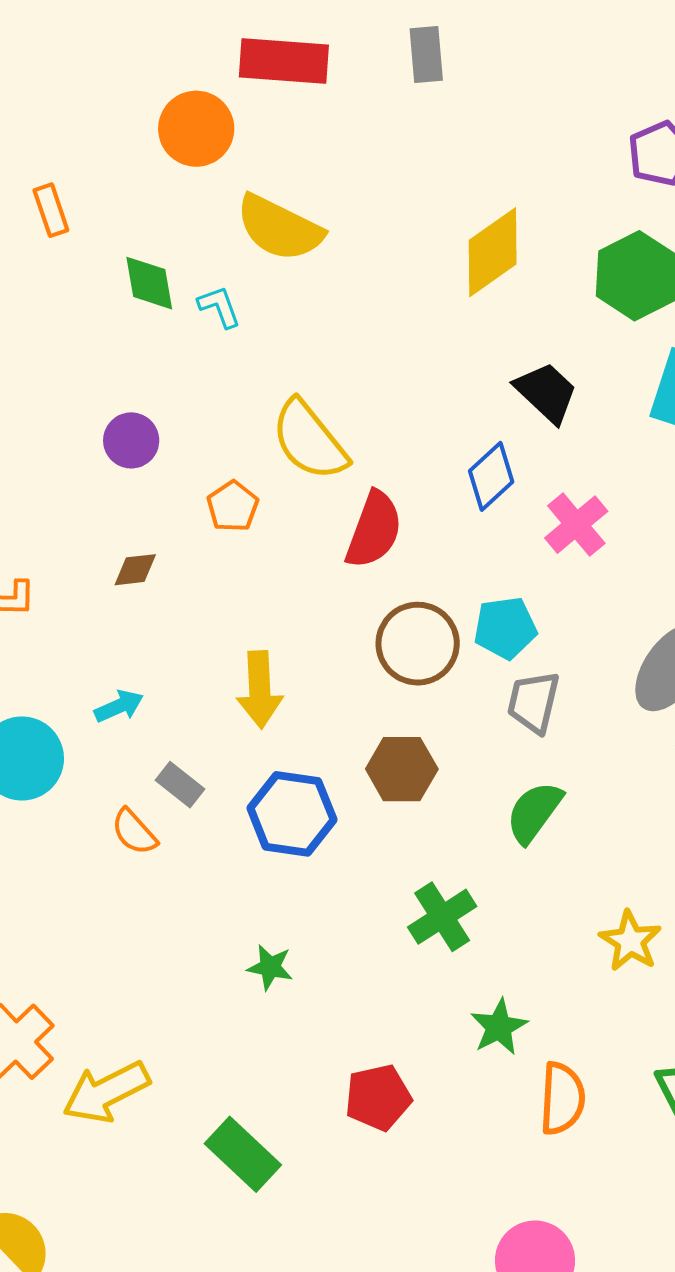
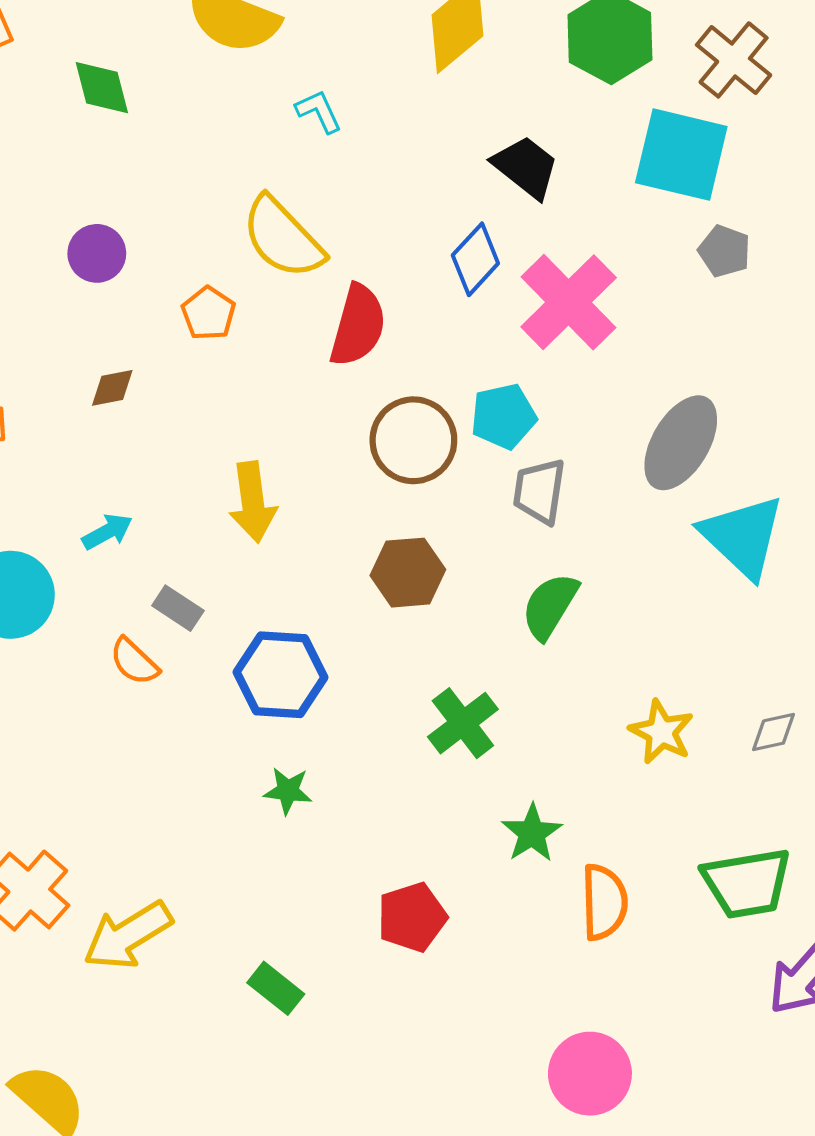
cyan L-shape: (219, 307) -> (319, 111), moved
pink cross: (576, 525) -> (569, 302), size x1.5
blue hexagon: (292, 814) -> (280, 675), moved
green rectangle: (243, 1154) -> (276, 988), size x0.7

